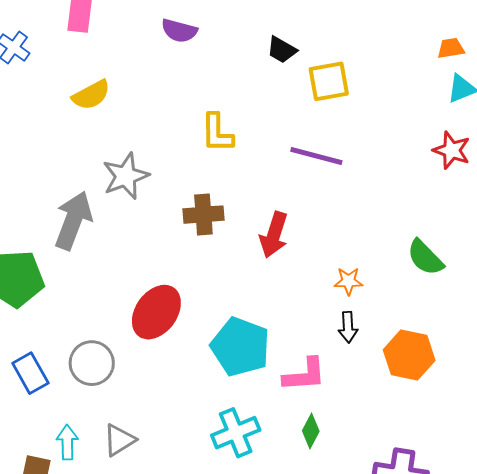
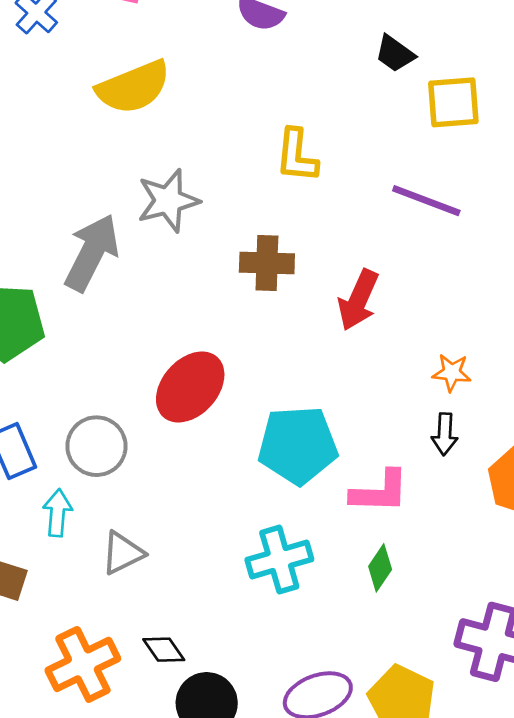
yellow semicircle: (91, 95) -> (133, 87), size x1.4
cyan pentagon: (240, 347) -> (298, 445), turned -30
cyan arrow: (67, 442) -> (57, 513), moved

